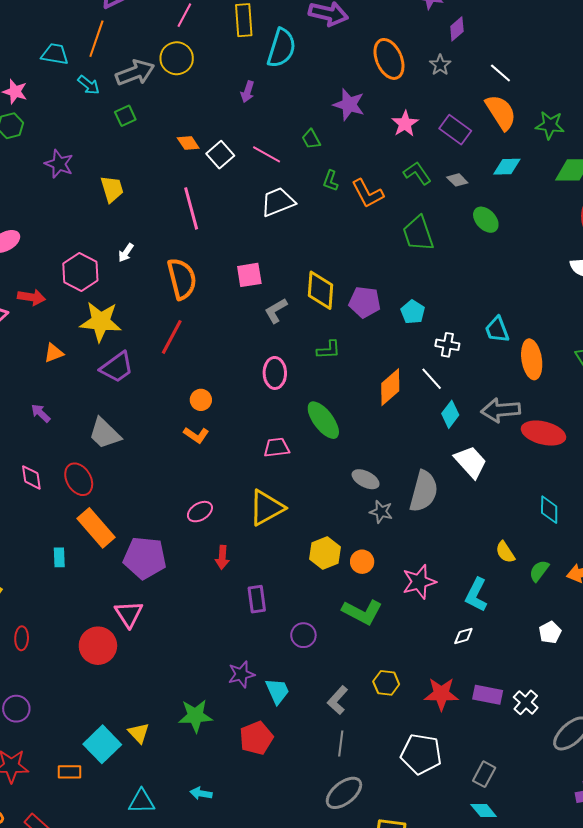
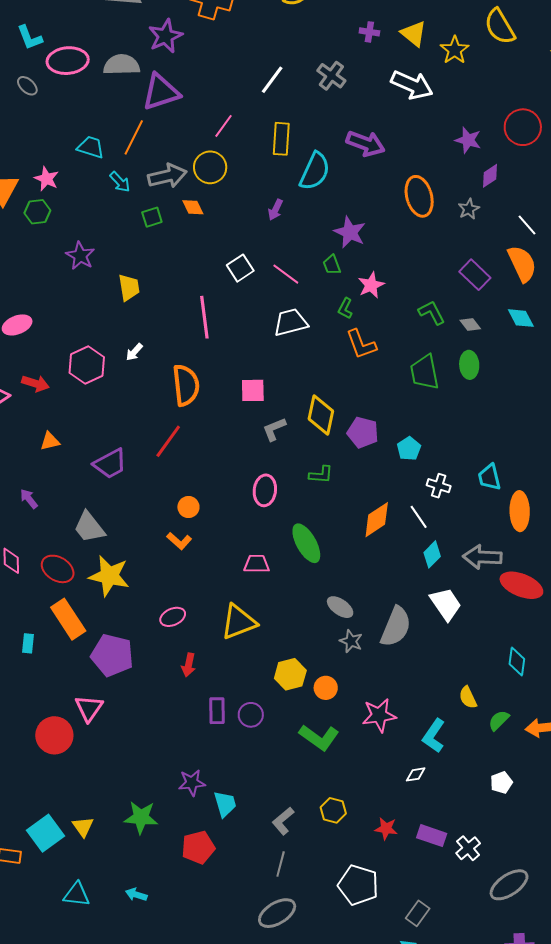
purple star: (349, 105) -> (350, 232), moved
pink star: (405, 124) -> (371, 285), moved
orange diamond: (188, 143) -> (193, 207), moved
cyan diamond: (507, 167) -> (521, 318), turned 56
orange L-shape: (368, 193) -> (361, 344), moved
green ellipse: (486, 220) -> (469, 365), moved, turned 32
yellow star: (101, 322) -> (109, 576), moved
red ellipse: (79, 479) -> (58, 569), turned -36
purple circle: (303, 635) -> (251, 715), moved
red star: (441, 694) -> (386, 829), size x0.7

